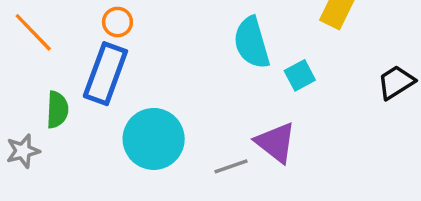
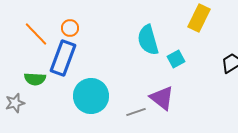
orange line: (33, 32) -> (36, 34), moved
green semicircle: (57, 110) -> (35, 79), turned 90

